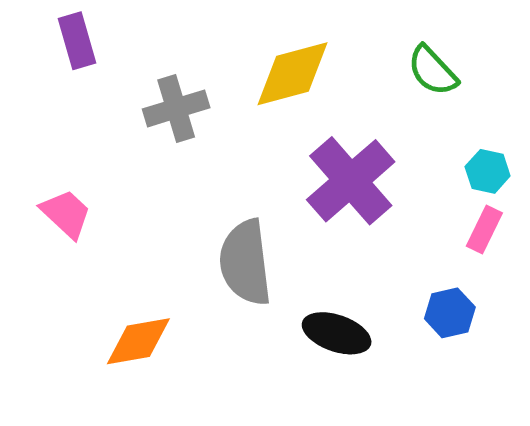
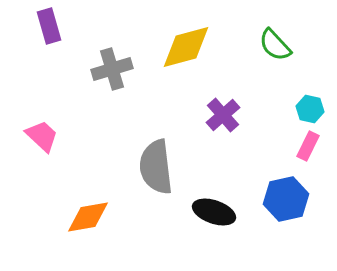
purple cross: (351, 181) -> (223, 115), size x0.6
blue hexagon: (450, 313) -> (286, 199), size x1.4

